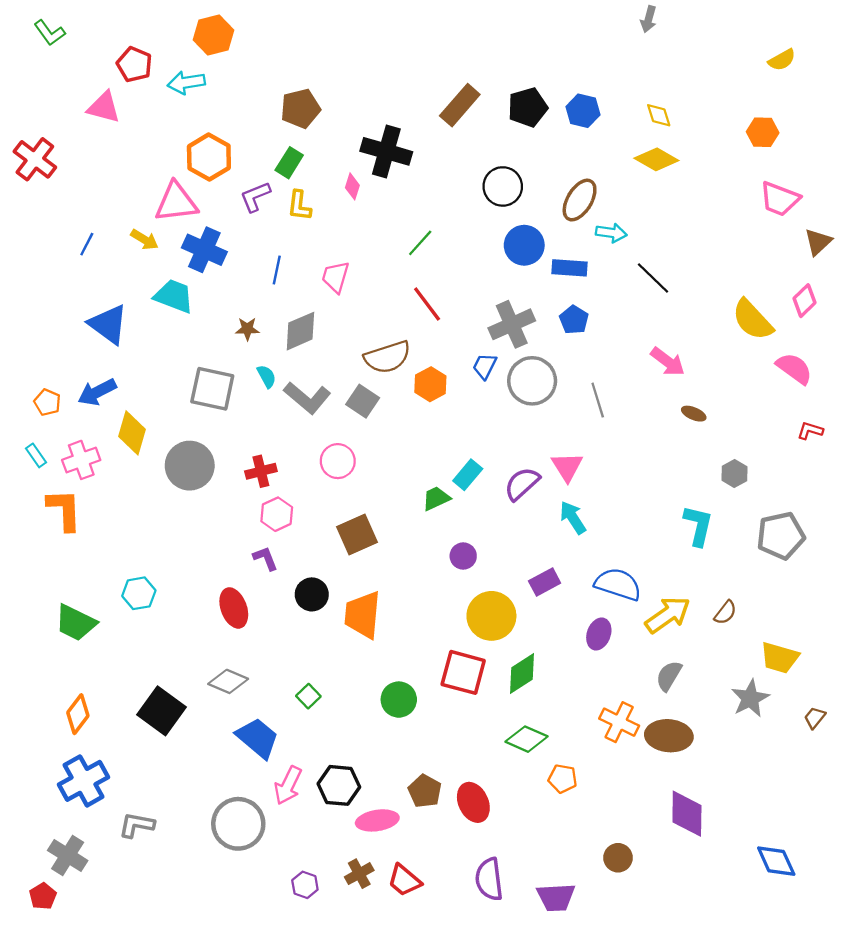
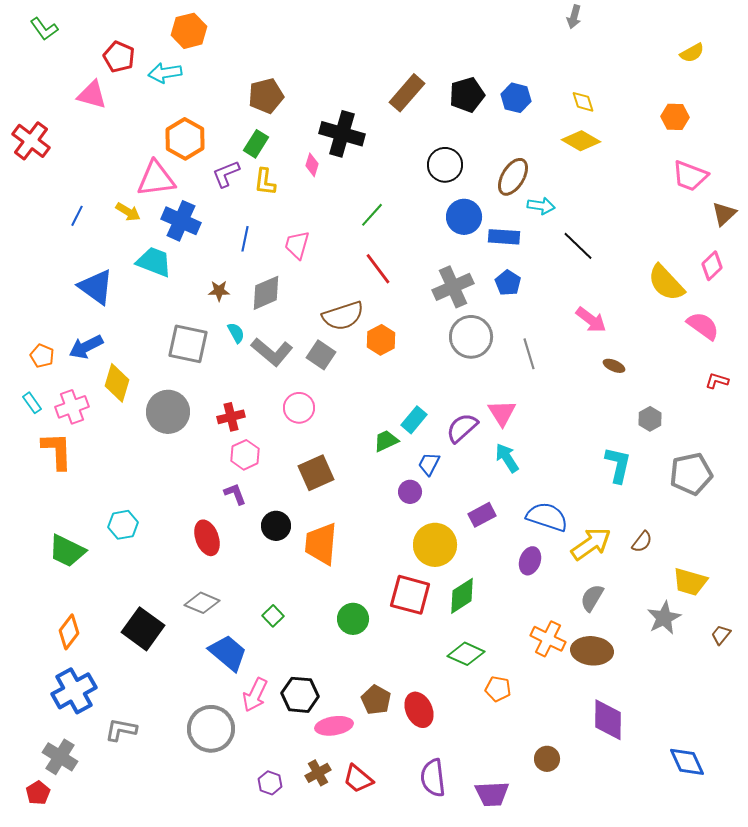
blue trapezoid: (485, 366) -> (429, 464), moved

